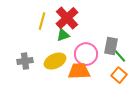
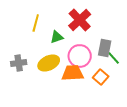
red cross: (67, 18) -> (80, 20), moved
orange square: (119, 75) -> (101, 77), moved

